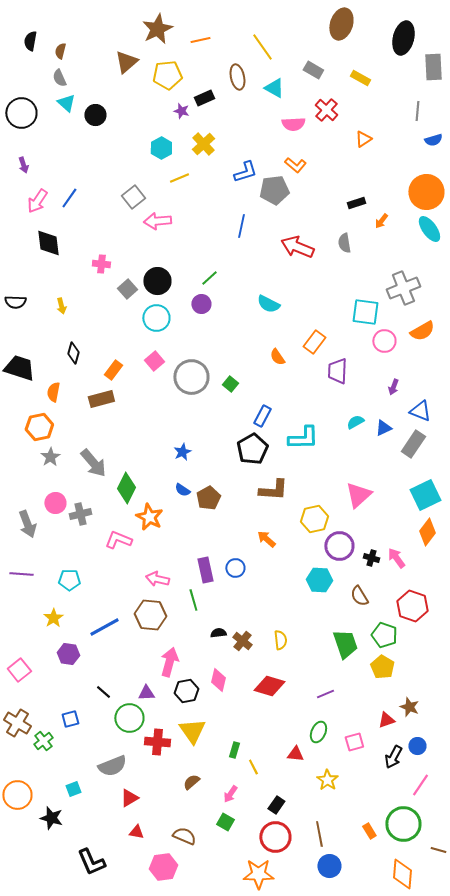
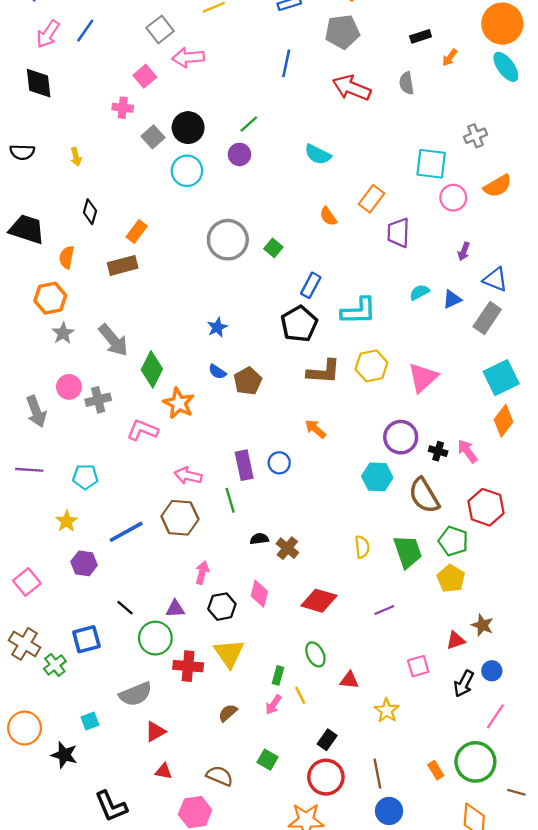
gray pentagon: (274, 190) -> (342, 32), moved
black diamond: (48, 243) -> (39, 83), moved
gray cross: (403, 288) -> (475, 136), size x0.6
pink square: (154, 361) -> (145, 76), moved
yellow hexagon: (314, 519) -> (371, 366), moved
brown semicircle: (359, 596) -> (424, 496), size x1.5
yellow semicircle: (280, 640) -> (362, 547), moved
pink arrow: (169, 662) -> (202, 573), size x0.7
blue square: (70, 719) -> (86, 639), size x1.4
green ellipse: (318, 732) -> (315, 654), moved, turned -50
pink arrow: (230, 794) -> (273, 705), moved

